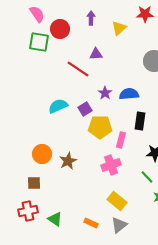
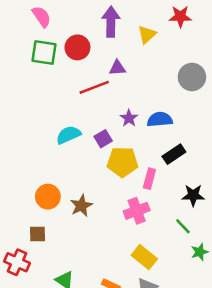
purple arrow: (91, 18) -> (111, 22), size x1.6
red circle: (60, 29) -> (77, 47), moved
red line: (78, 69) -> (94, 87), turned -55
black rectangle: (140, 121) -> (174, 154), turned 48
red cross: (28, 211) -> (17, 262), moved, turned 36

